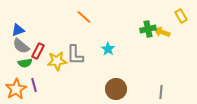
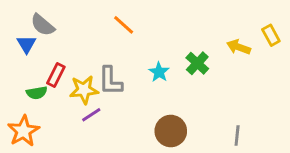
yellow rectangle: (181, 16) -> (271, 35), moved
green cross: (148, 29) -> (197, 63), moved, turned -35
blue triangle: (18, 30) -> (26, 44), turned -40
gray semicircle: (21, 46) -> (43, 25), moved
purple line: (34, 85) -> (91, 115), moved, turned 72

